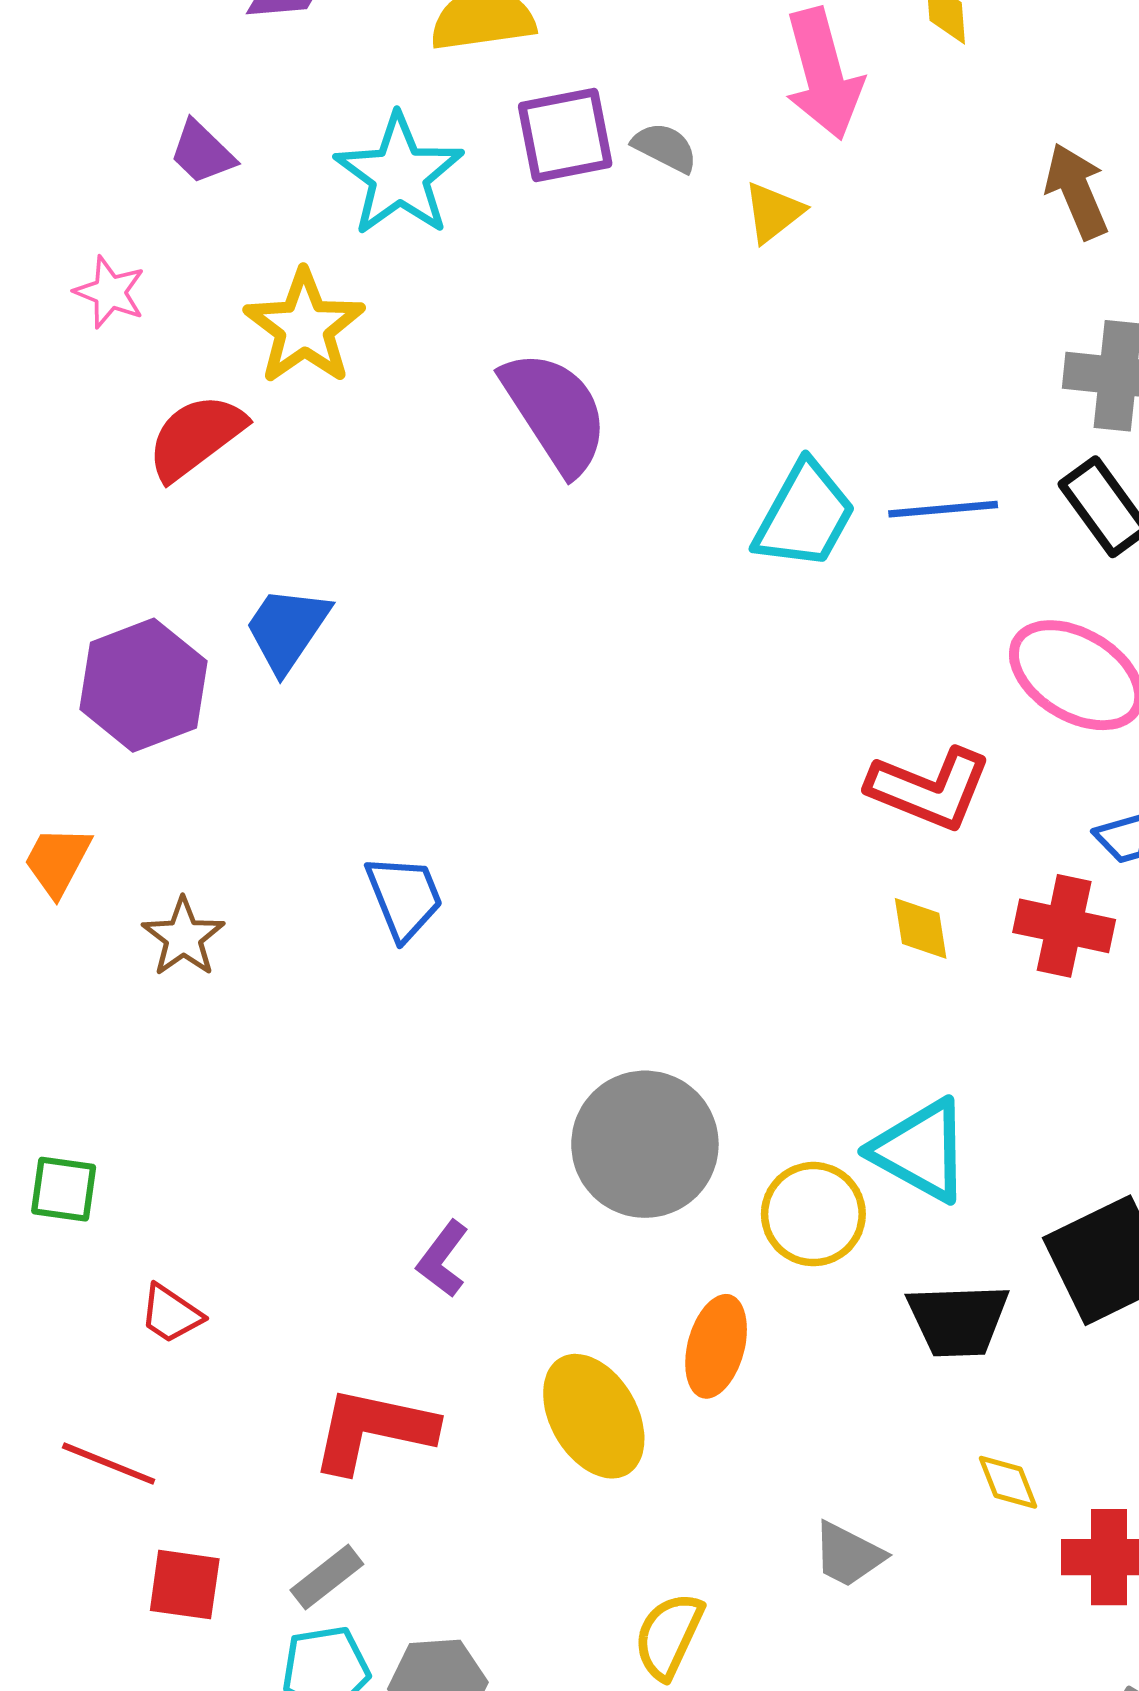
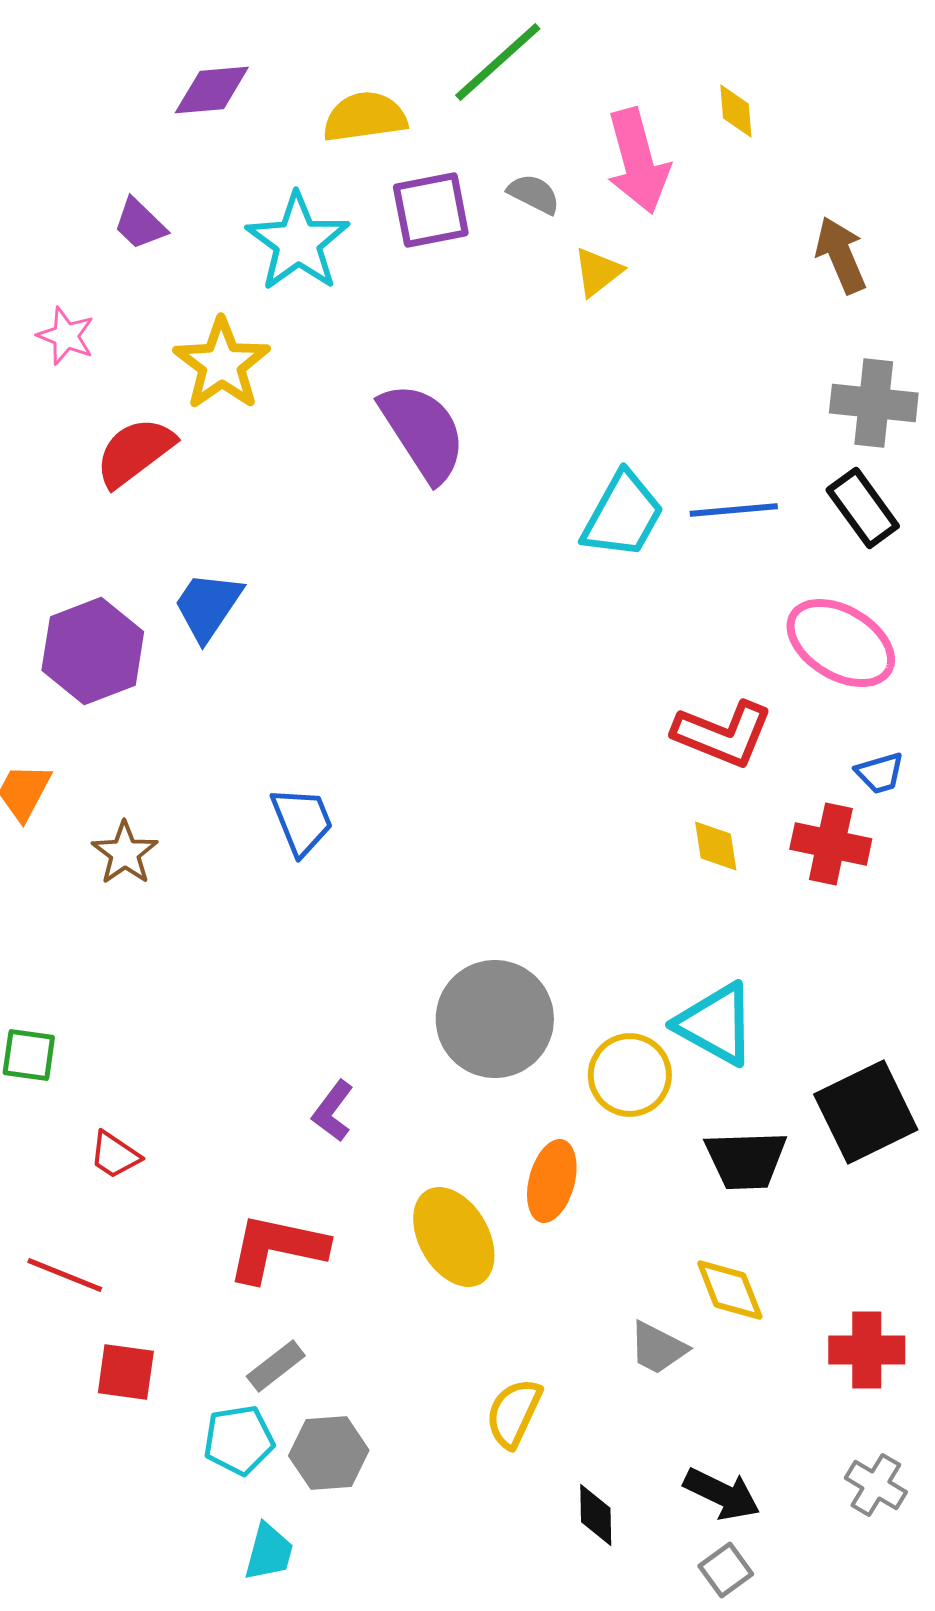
gray semicircle: (665, 147) -> (534, 194), moved
yellow diamond: (1008, 1482) -> (730, 1290), moved, size x1.4
gray rectangle: (327, 1577) -> (276, 1366), moved

